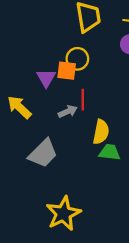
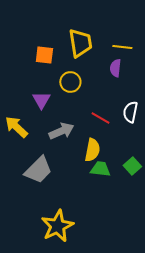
orange square: (67, 71) -> (44, 55), moved
red line: (83, 100) -> (100, 118), moved, turned -60
gray arrow: (68, 111) -> (61, 131), size x1.4

